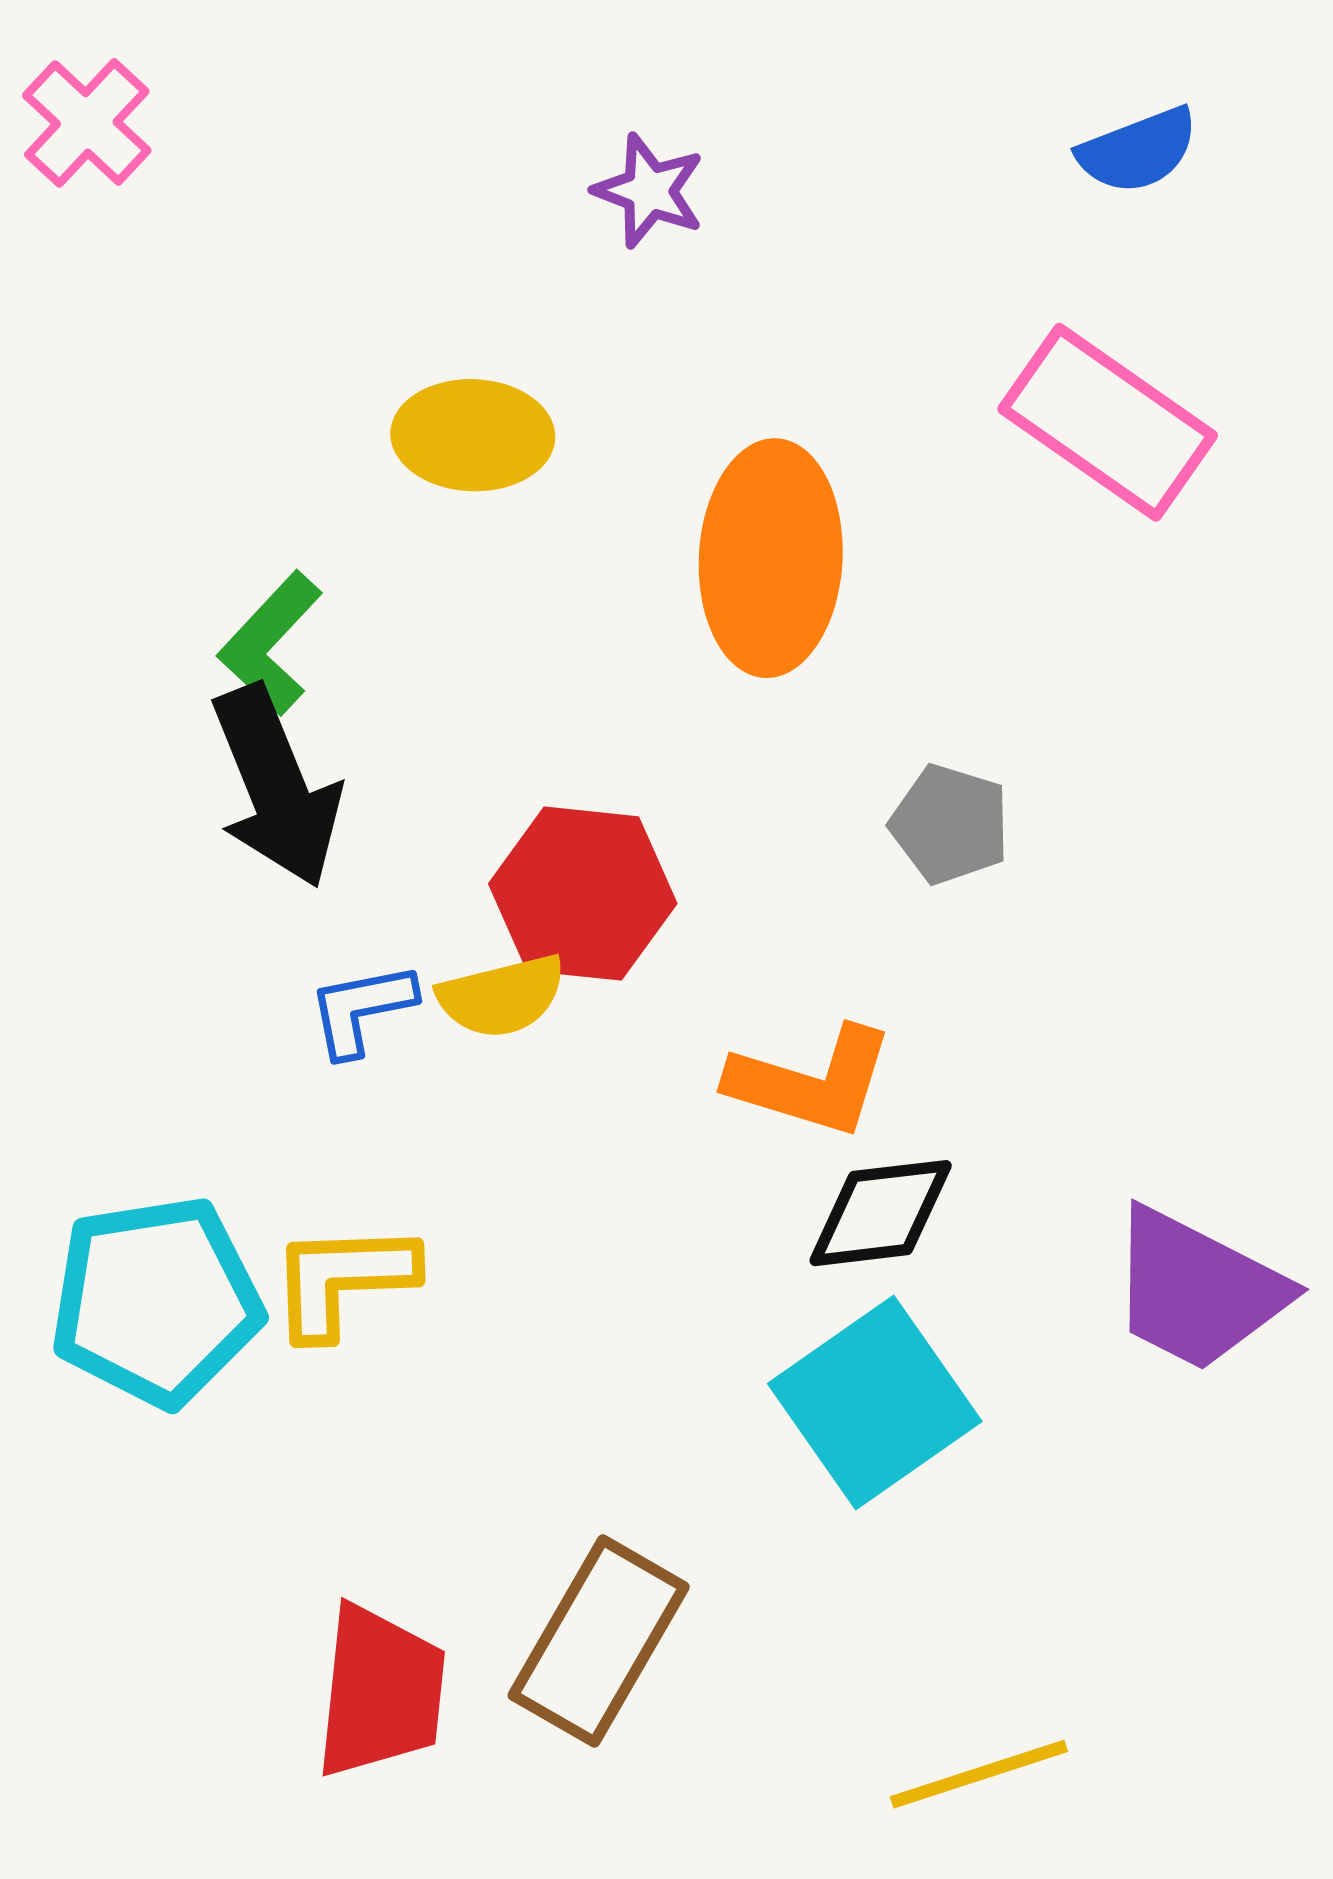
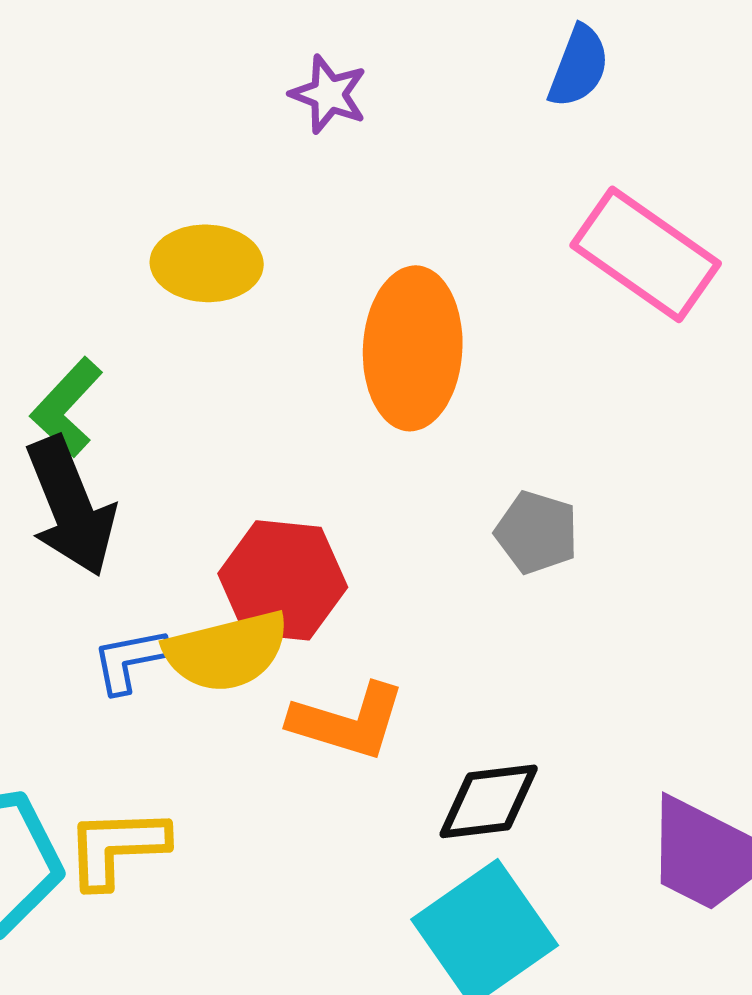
blue semicircle: (1138, 150) -> (579, 66), moved, turned -48
yellow semicircle: (502, 996) -> (227, 651), size x1.4
orange L-shape: (811, 1082) -> (348, 721), moved

